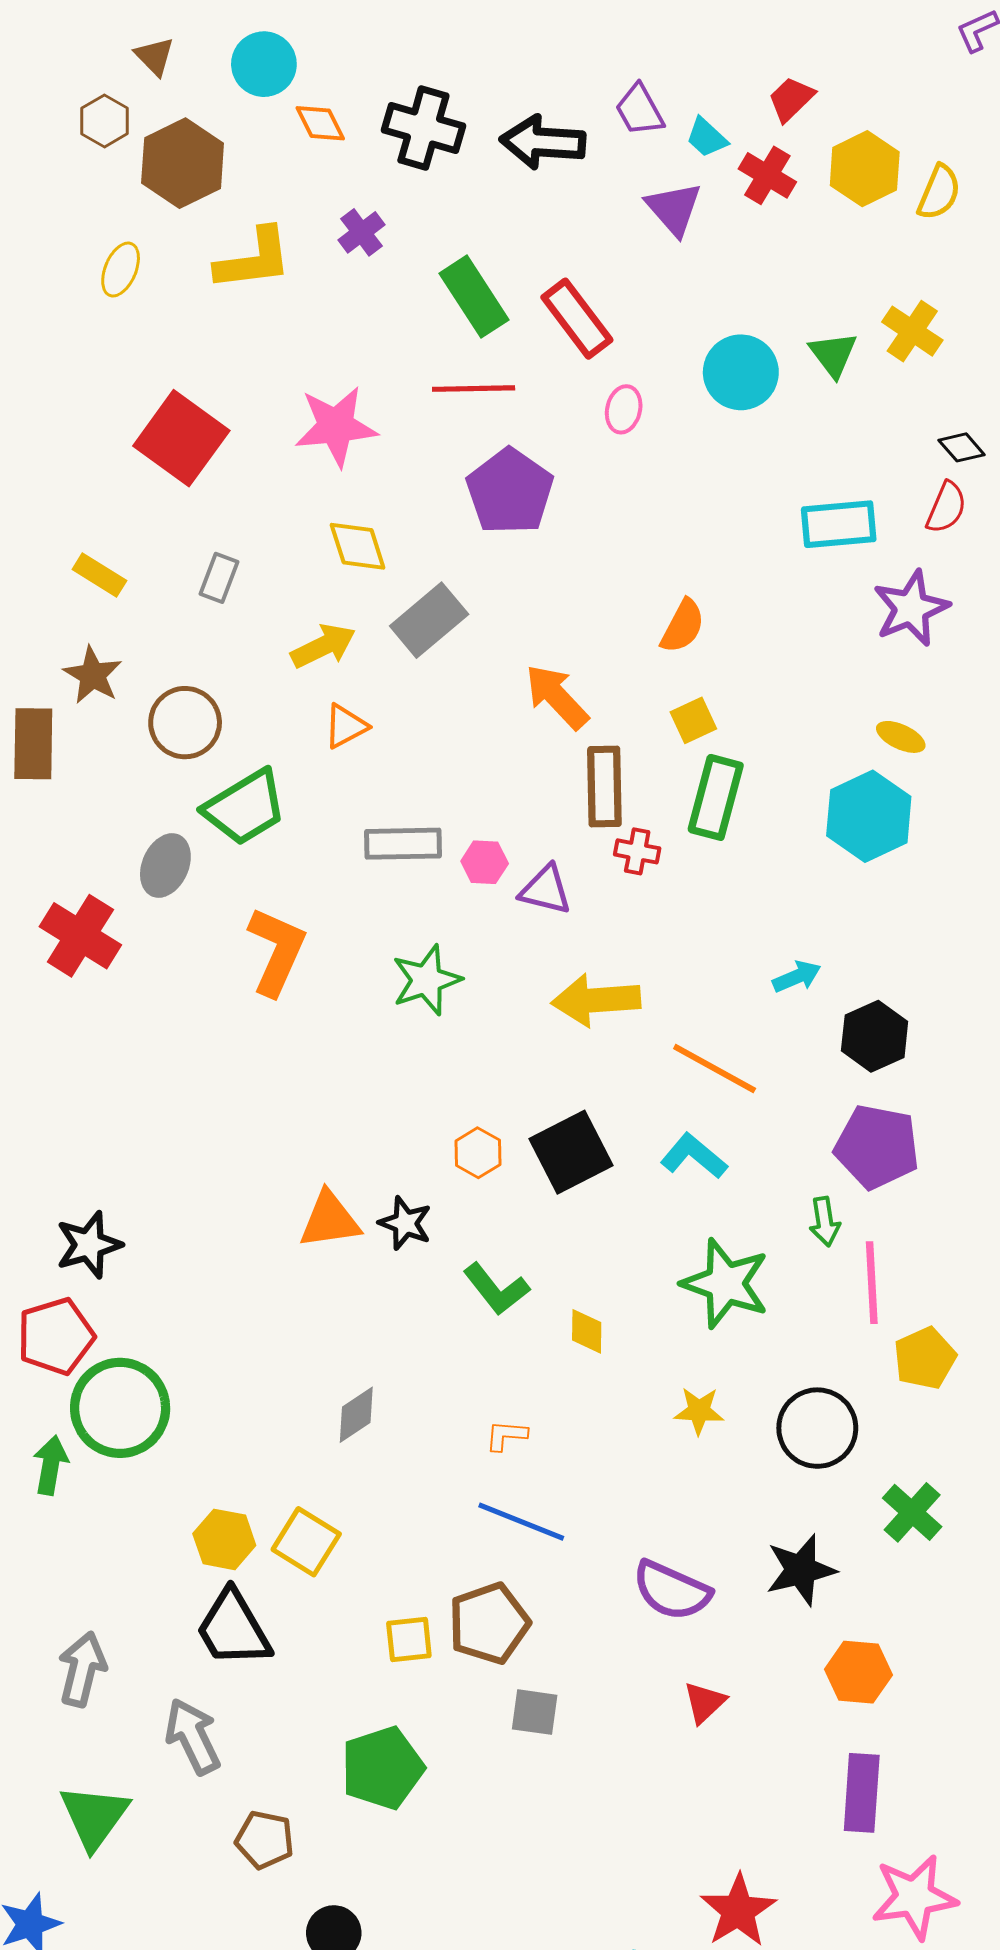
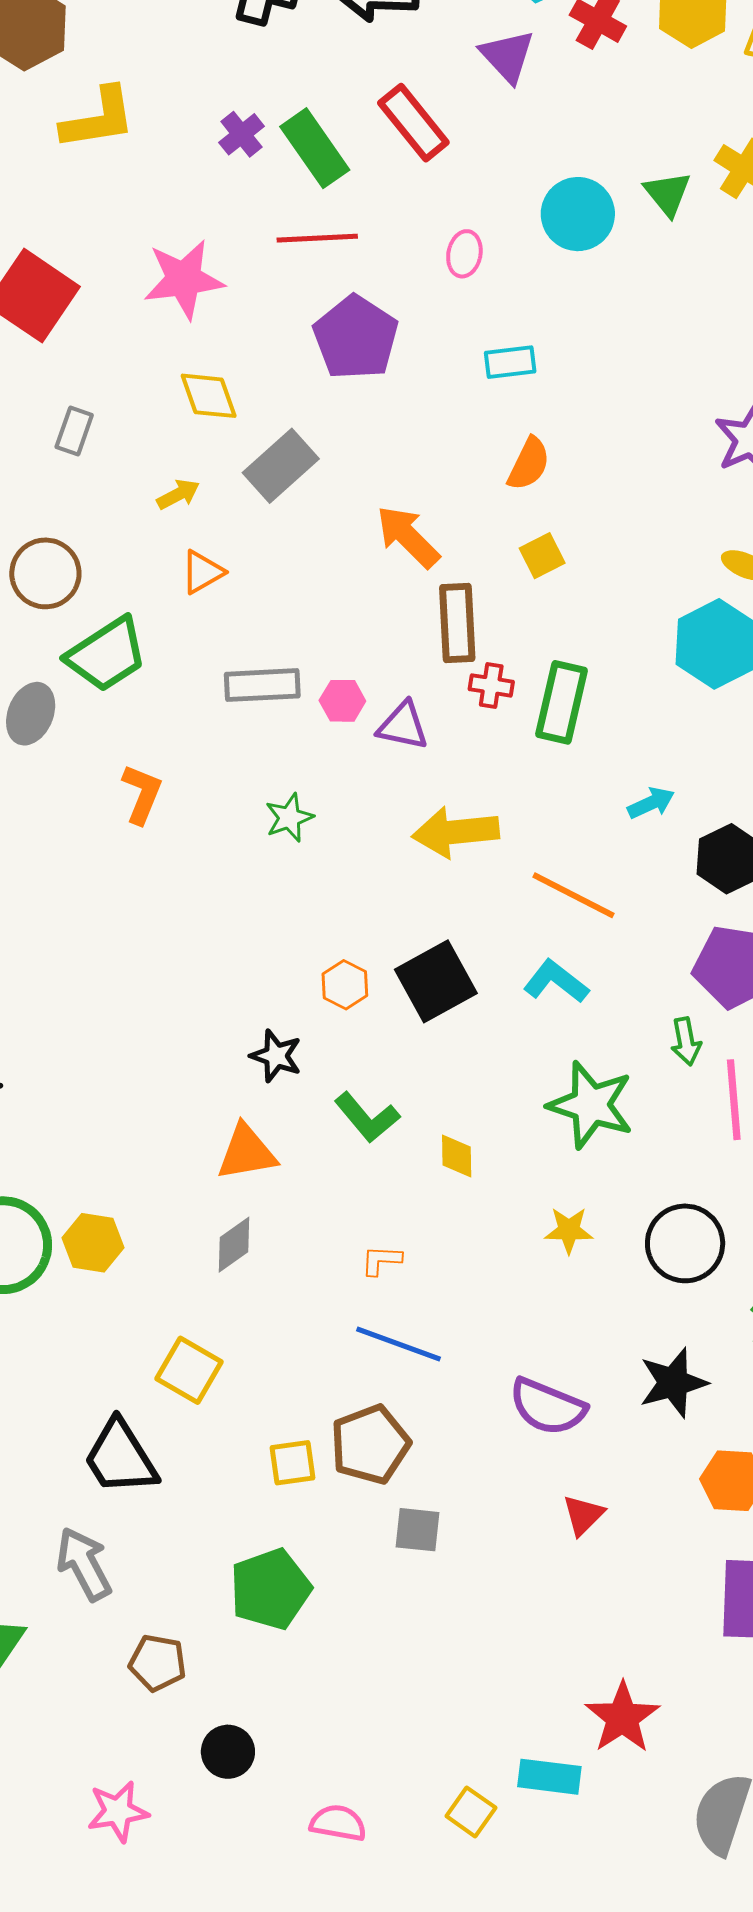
purple cross: (361, 232) -> (242, 134), moved
red rectangle: (577, 319) -> (413, 123), moved
cyan rectangle: (839, 524) -> (510, 362), moved, size x0.7
yellow arrow: (323, 646) -> (178, 494), size x0.7
green rectangle: (716, 797) -> (562, 702), moved
orange L-shape: (277, 951) -> (142, 794), size x0.7
green star: (426, 980) -> (289, 818), size x0.7
orange triangle: (330, 1220) -> (247, 1152), moved
yellow hexagon: (224, 1539) -> (93, 1243), moved

